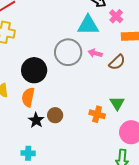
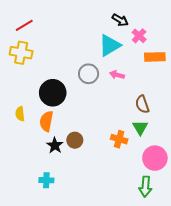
cyan triangle: (88, 25) -> (110, 45), turned -30
gray circle: (68, 52) -> (89, 74), size x0.7
brown semicircle: (117, 62) -> (142, 104), moved, turned 114

